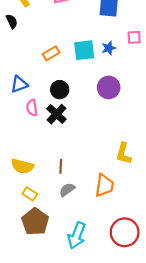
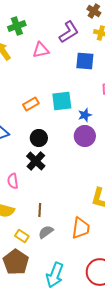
blue star: (109, 48) -> (85, 115), moved
pink semicircle: (32, 108) -> (13, 181), moved
yellow rectangle: (30, 194) -> (22, 236), moved

